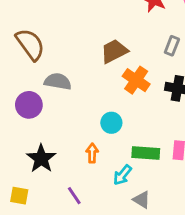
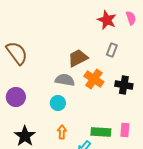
gray rectangle: (172, 46) -> (112, 50), moved
gray semicircle: (58, 81) -> (65, 80), moved
cyan circle: (111, 123) -> (58, 103), moved

